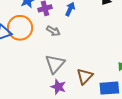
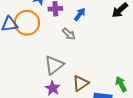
gray arrow: (53, 31) -> (69, 34), moved

